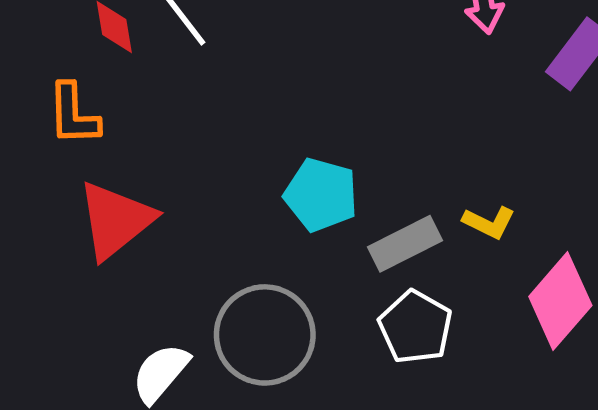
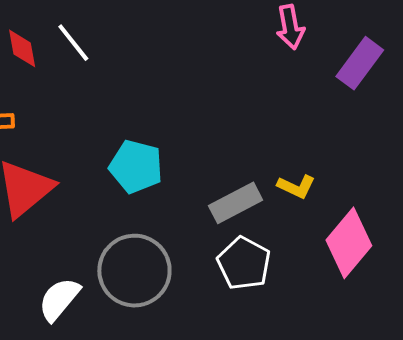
cyan pentagon: (321, 195) -> (136, 167), moved

